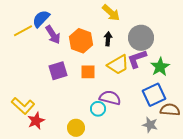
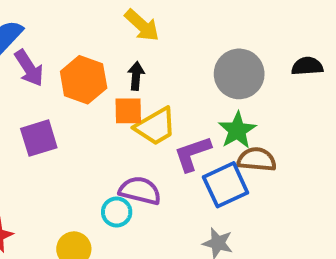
gray circle: (141, 38) -> (239, 74), moved
purple L-shape: (137, 59) -> (192, 154), moved
orange square: (88, 72) -> (128, 111), moved
brown semicircle: (170, 110) -> (257, 159), moved

